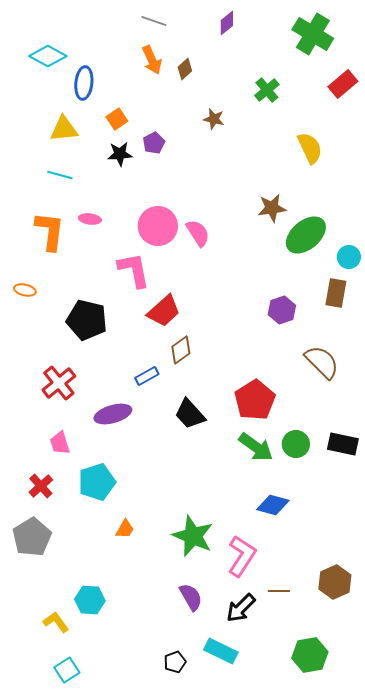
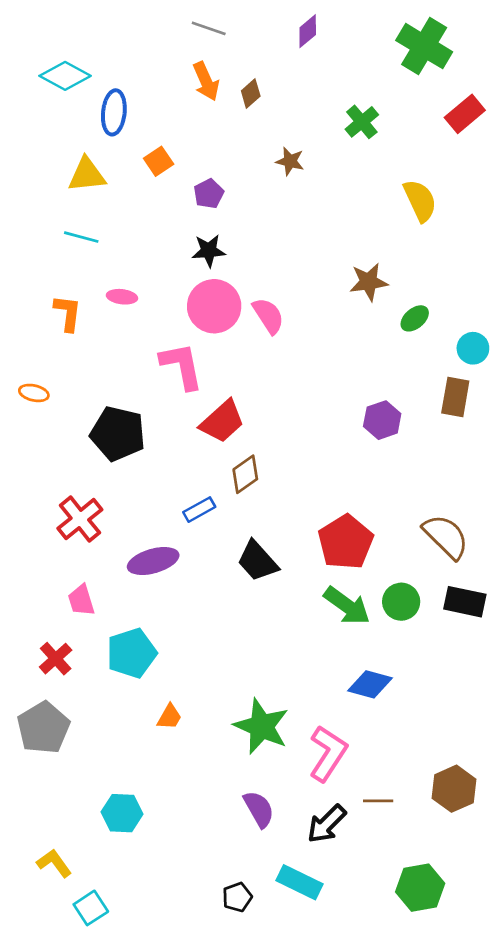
black star: (120, 154) -> (209, 251), moved
orange L-shape: (50, 231) -> (68, 313), size x0.7
green ellipse: (306, 235) -> (415, 318), size x0.5
brown semicircle: (322, 362) -> (446, 537), moved
yellow L-shape: (56, 622) -> (54, 863), moved

